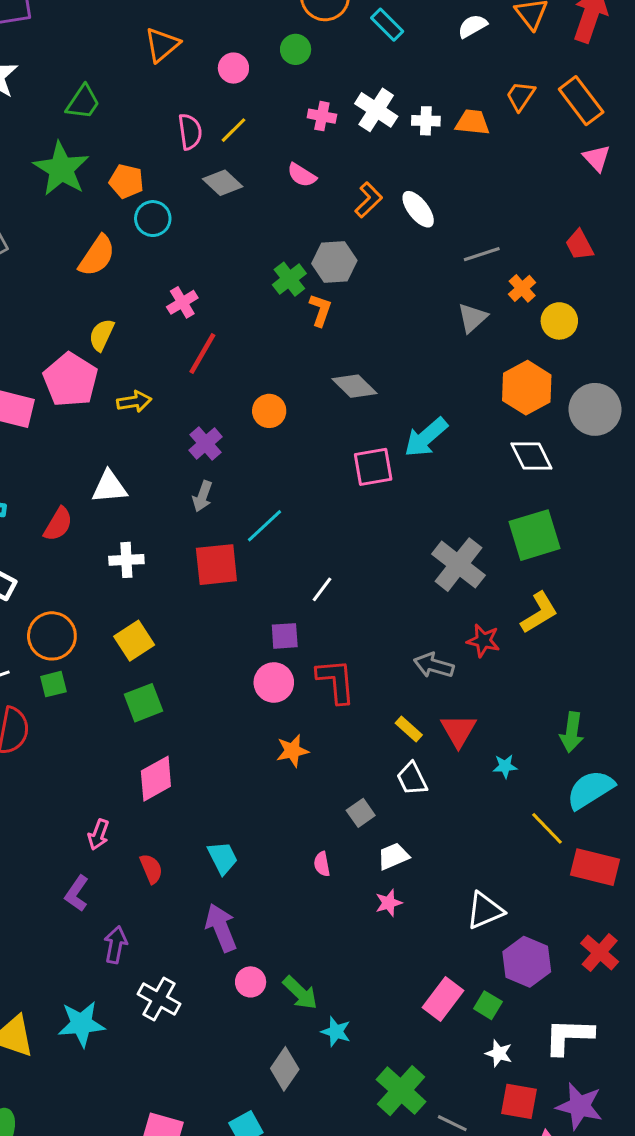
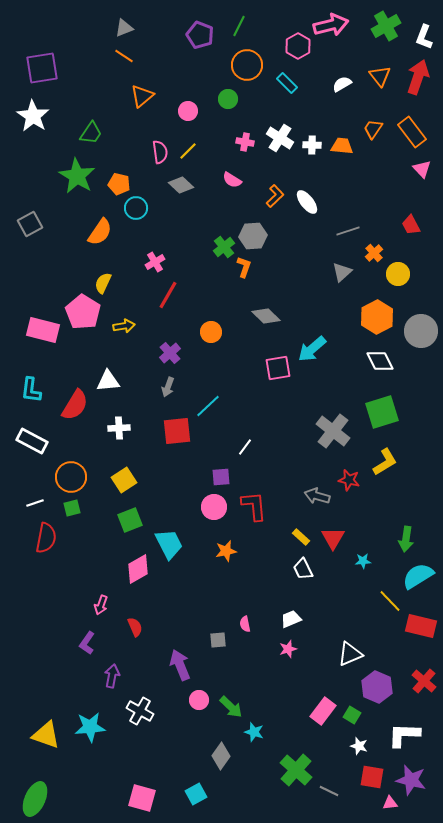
red semicircle: (58, 524) -> (75, 405), size x1.4
gray square: (361, 813) -> (218, 640), moved, turned 30
cyan trapezoid: (223, 858) -> (169, 544), moved, size x1.4

